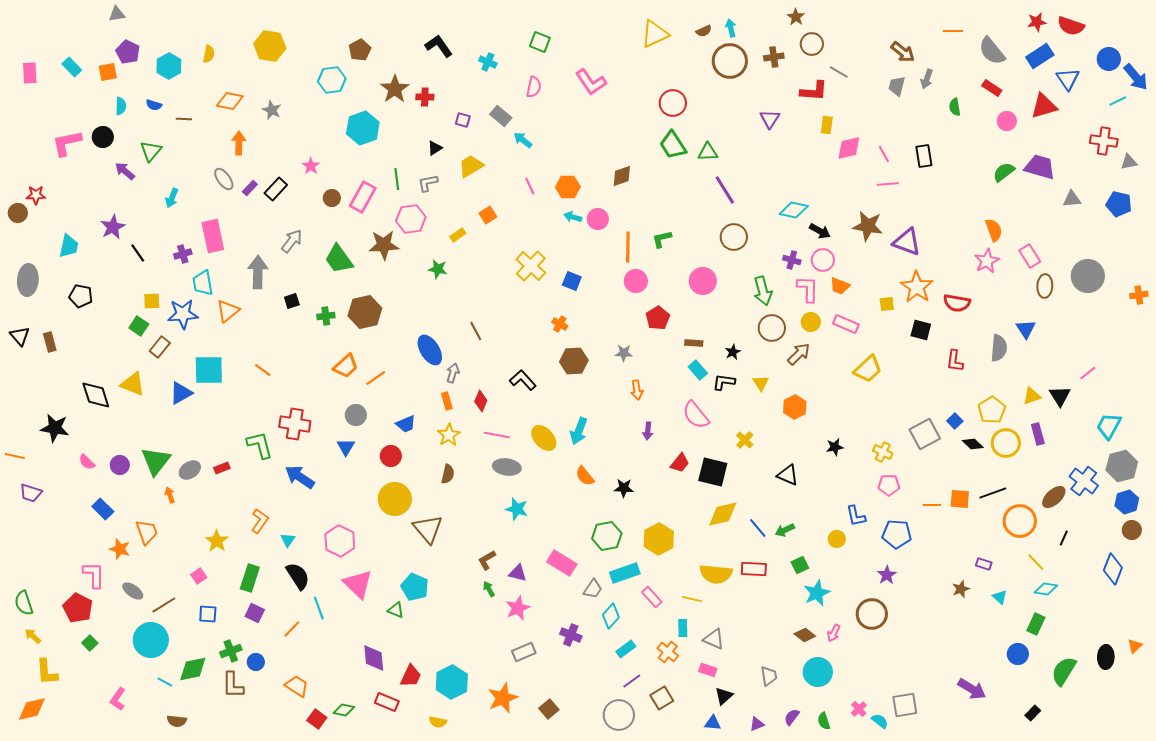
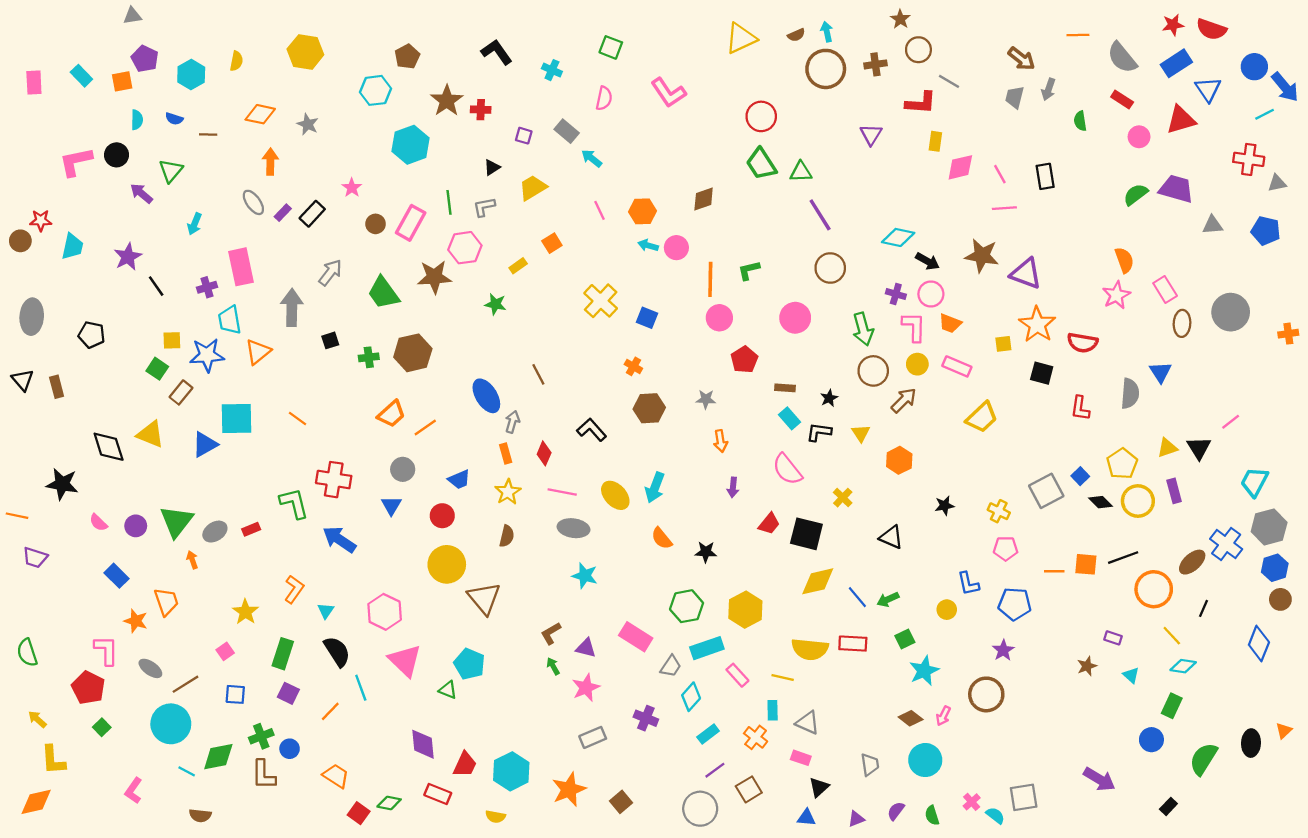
cyan trapezoid: (69, 246) -> (72, 247), moved
green semicircle: (24, 603) -> (27, 653), moved

